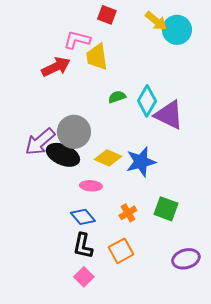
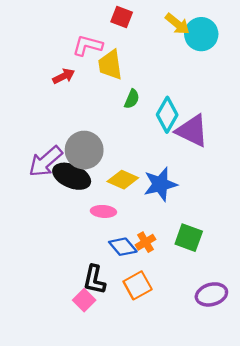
red arrow: (56, 67) -> (64, 76), size x0.7
green semicircle: (117, 97) -> (132, 99), moved, turned 132
blue diamond: (83, 217) -> (123, 247), moved
pink square: (84, 277) -> (84, 300), moved

